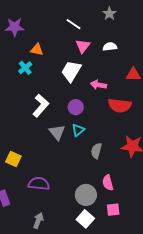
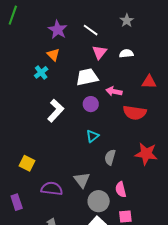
purple star: (15, 27) -> (58, 30), moved, turned 30
orange triangle: (37, 50) -> (53, 55), turned 32
white trapezoid: (71, 71) -> (87, 77), turned 45
purple circle: (76, 107) -> (91, 104), moved
gray triangle: (57, 132) -> (82, 180), moved

